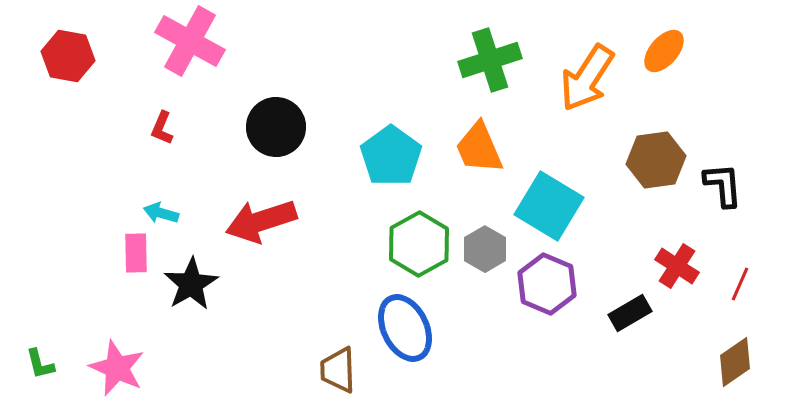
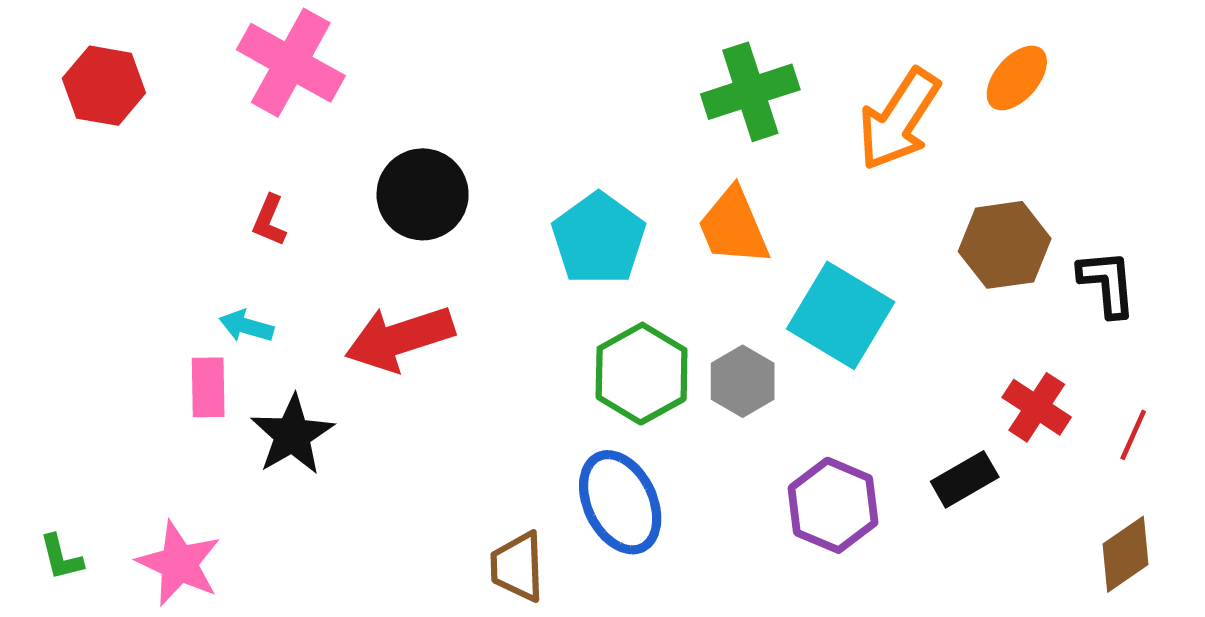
red L-shape: (162, 128) -> (269, 220), moved
purple hexagon: (547, 284) -> (833, 505), moved

